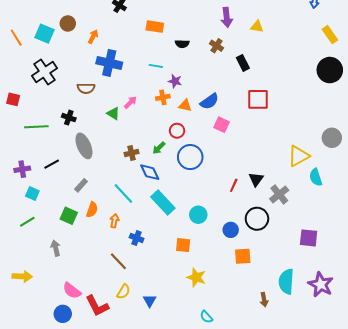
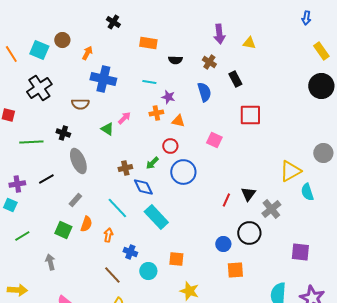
blue semicircle: (209, 101) -> (204, 92), moved, turned -72
cyan square: (32, 193) -> (10, 205), moved
cyan circle: (198, 215) -> (148, 271), moved

